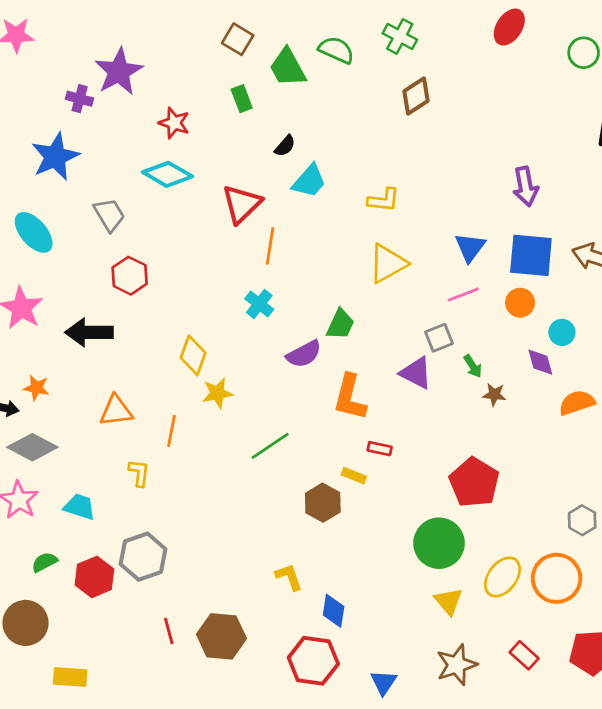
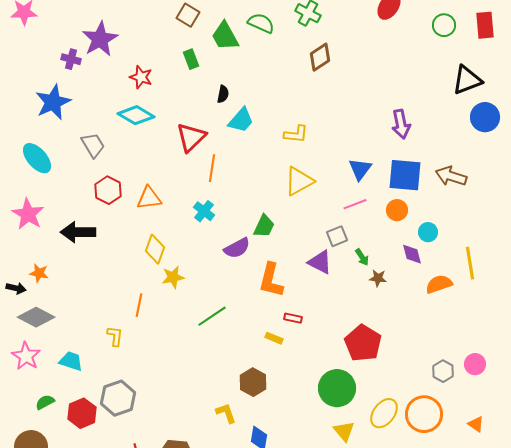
black semicircle: (285, 146) -> (223, 94), turned -30
orange triangle: (116, 411) -> (149, 198), moved
brown hexagon: (323, 503) -> (253, 382), moved

